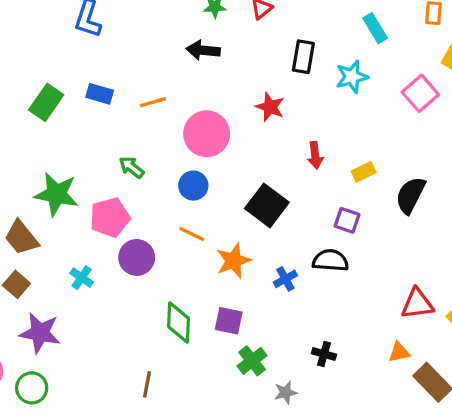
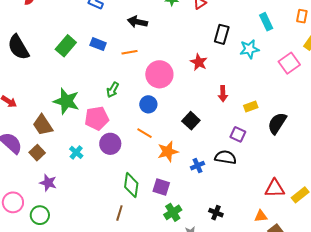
black arrow: (203, 50) -> (138, 22), moved
green arrow: (132, 167) -> (113, 90), turned -105
black square: (267, 205) -> (191, 121), size x0.7
purple star: (40, 333) -> (48, 183), size x0.7
brown line: (147, 384) -> (119, 213), moved

